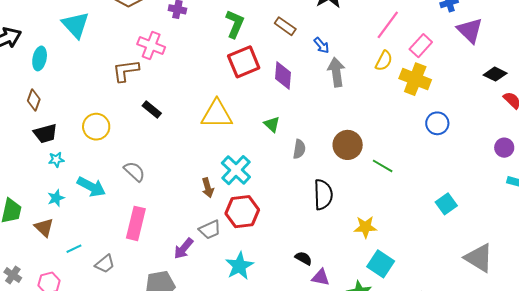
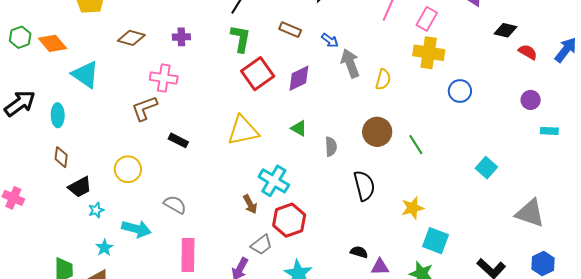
yellow semicircle: (384, 61) -> (383, 79), moved
purple diamond: (283, 75) -> (299, 78), turned 72
green line: (383, 166) -> (416, 145), turned 40

